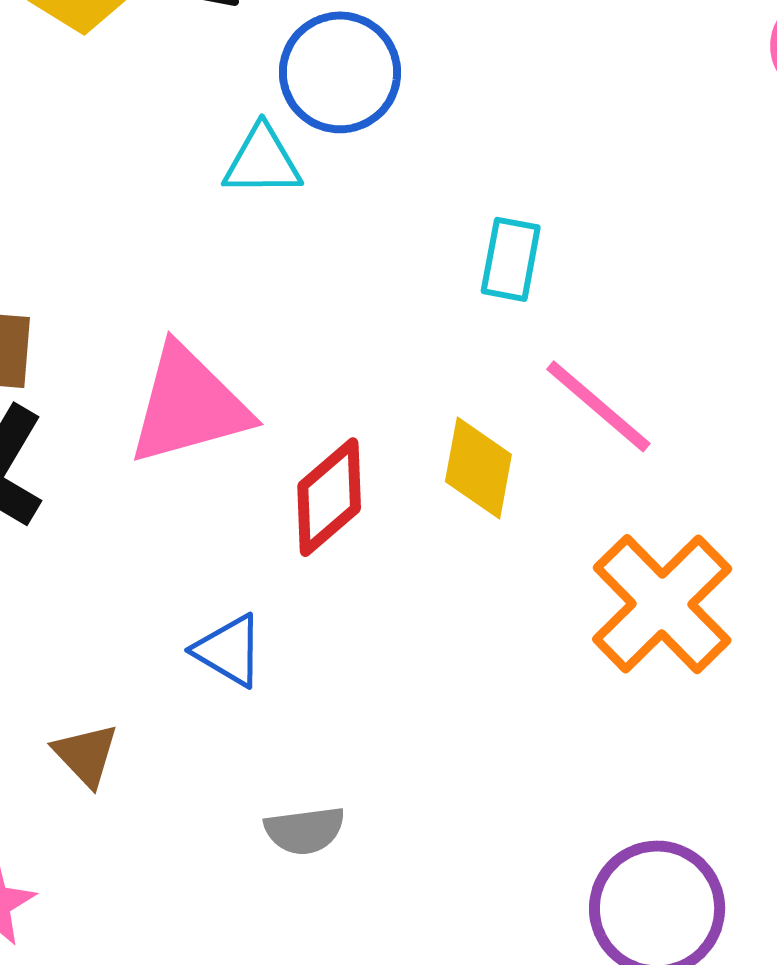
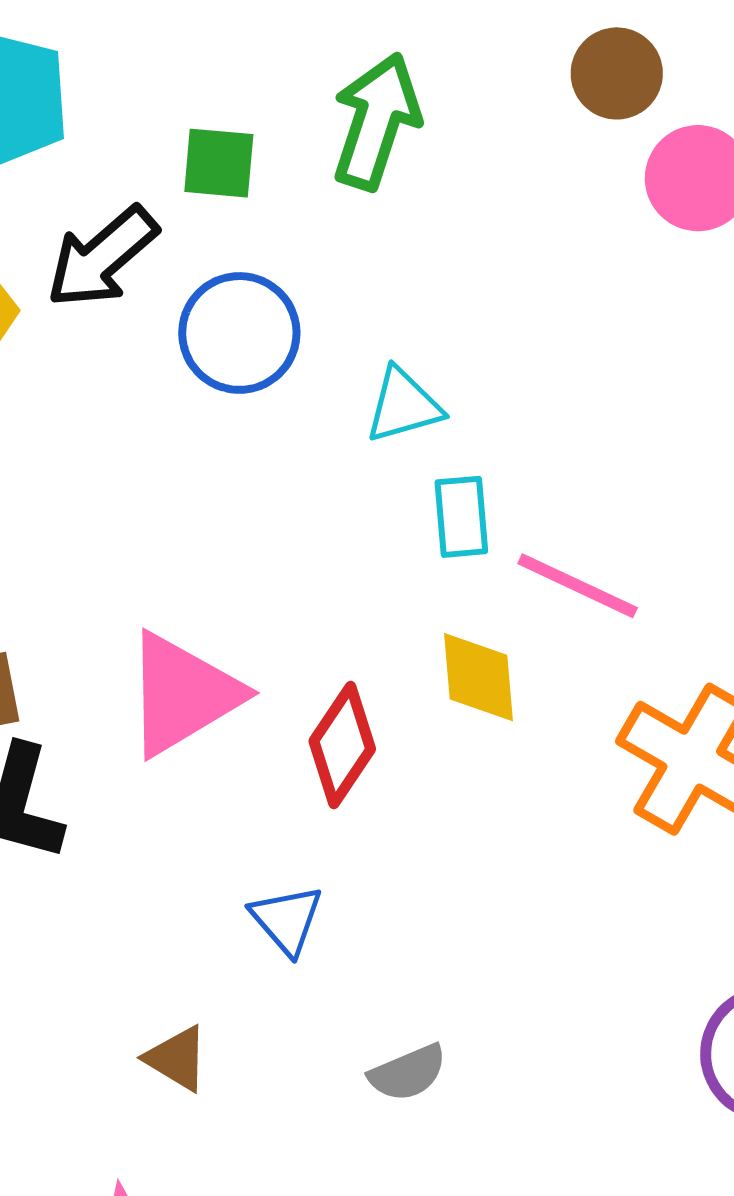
cyan triangle: (262, 161) -> (404, 405), moved
cyan rectangle: (511, 259) -> (461, 517), moved
blue triangle: (229, 651) -> (287, 920), turned 34

